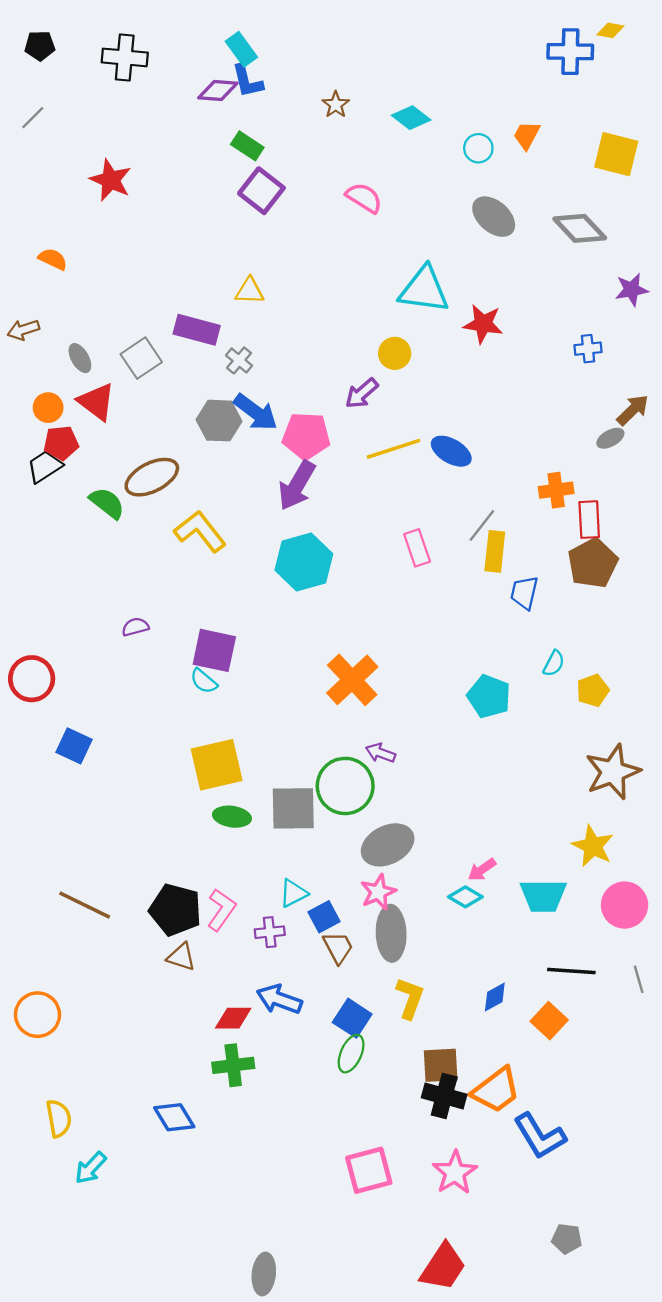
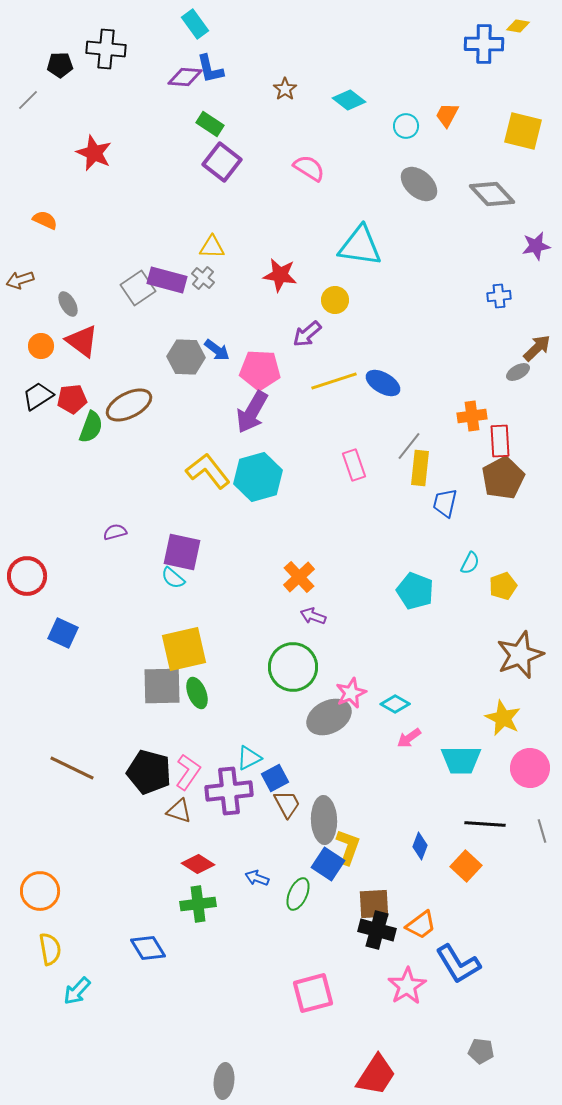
black pentagon: (40, 46) -> (60, 65), moved
cyan rectangle: (241, 49) -> (195, 24), moved
red star: (483, 324) -> (280, 275), moved
gray square: (141, 358) -> (138, 288), moved
gray cross: (239, 360) -> (203, 278), moved
blue arrow: (256, 412) -> (217, 350), size x0.7
red pentagon: (61, 443) -> (72, 399), moved
green semicircle: (107, 503) -> (91, 427), turned 72
yellow L-shape: (200, 531) -> (208, 471), moved
orange cross: (352, 680) -> (299, 577), size x0.7
purple arrow: (381, 753) -> (313, 616), moved
gray square: (293, 808) -> (162, 686), moved
green ellipse: (232, 817) -> (197, 693), turned 60
pink star: (378, 892) -> (351, 693), moved
cyan diamond: (465, 897) -> (395, 704), moved
purple cross: (270, 932) -> (229, 791), size x1.8
gray ellipse: (391, 933) -> (324, 820), moved
brown triangle: (181, 957) -> (179, 811), moved
blue diamond: (495, 997) -> (420, 846), turned -40
blue arrow: (279, 999) -> (257, 878), moved, size x0.6
orange circle: (37, 1015) -> (40, 891), moved
red diamond: (233, 1018) -> (198, 864), turned 32
blue square: (352, 1018) -> (328, 864), moved
orange trapezoid: (496, 1090) -> (421, 925), size x0.7
pink star: (455, 1173) -> (407, 986), moved

